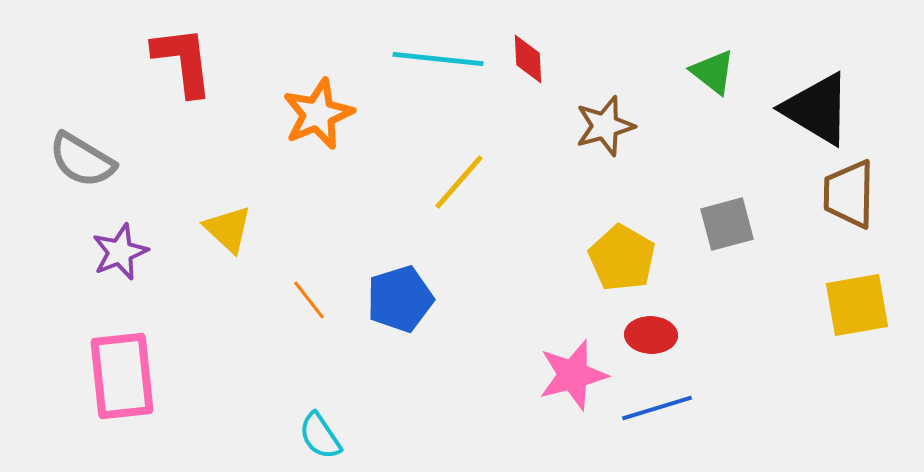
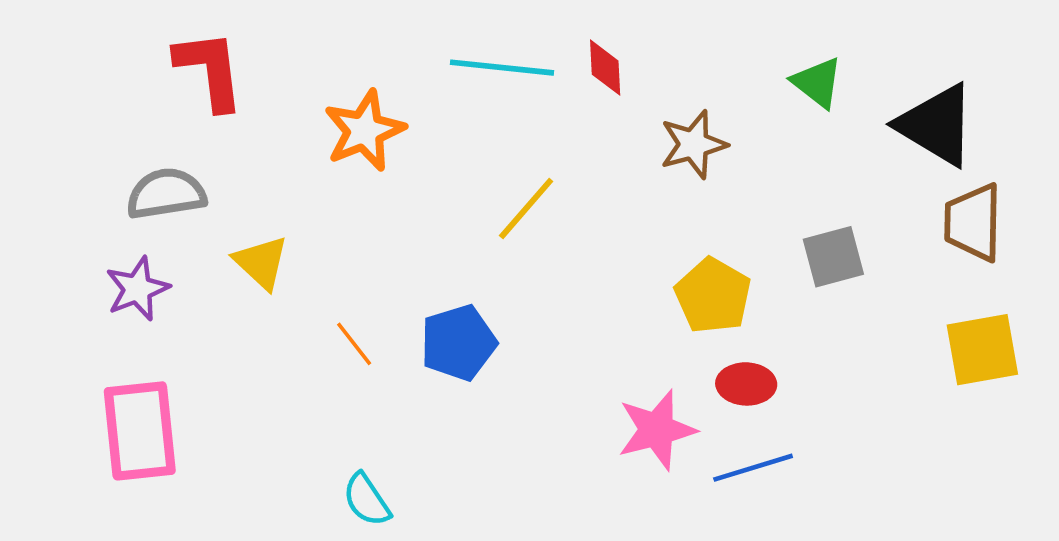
gray semicircle: (82, 160) -> (166, 194), moved, turned 140

